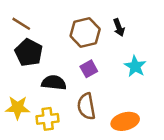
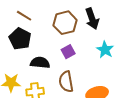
brown line: (21, 24) -> (24, 16), moved
black arrow: (119, 28) -> (92, 19), size x1.5

